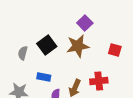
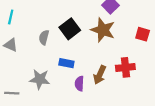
brown star: (78, 46) -> (103, 30), turned 30

